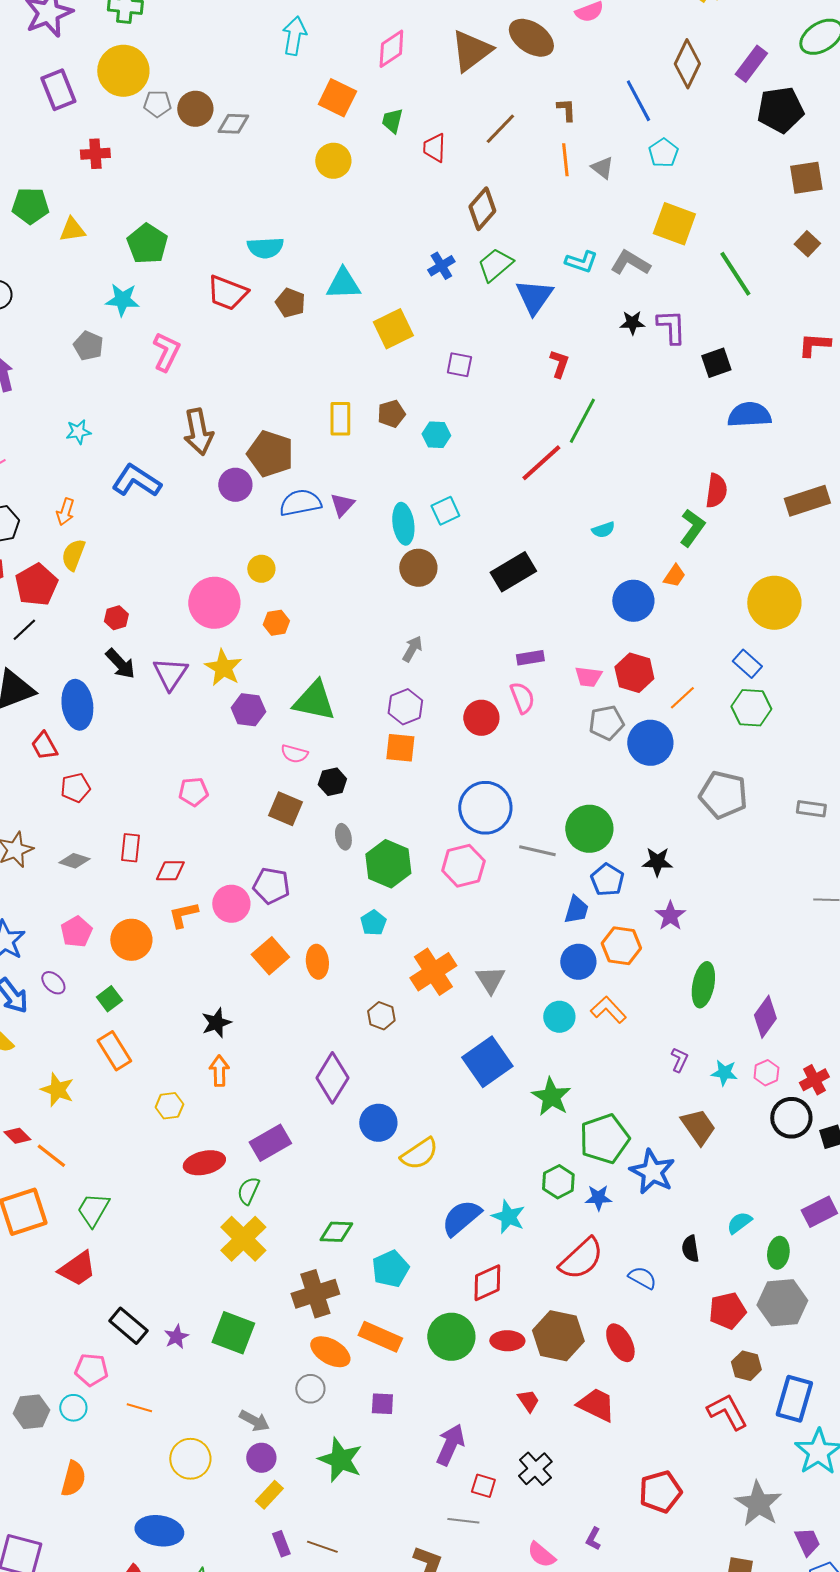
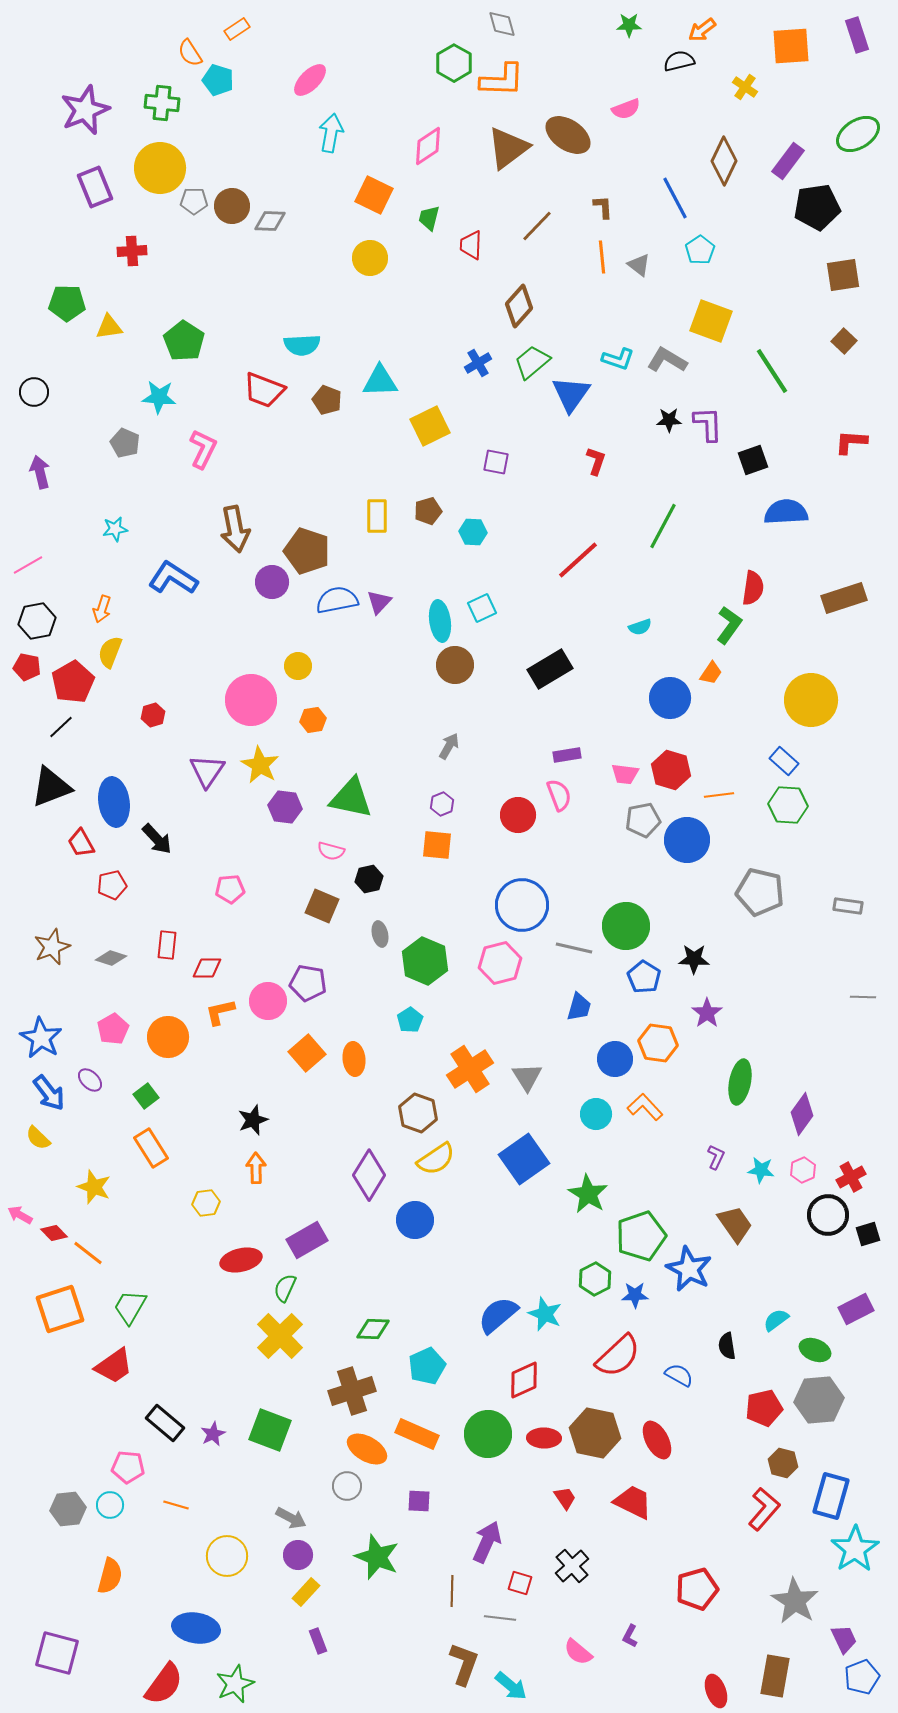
green line: (582, 421) -> (663, 526), moved
black arrow: (120, 664) -> (157, 839), moved
orange line: (682, 698) -> (719, 795), turned 36
purple hexagon: (405, 707) -> (442, 804), size x0.7
blue trapezoid: (576, 910) -> (579, 1007), moved
brown hexagon: (381, 1016) -> (418, 1113), size x1.4
yellow semicircle: (419, 1154) -> (436, 1159), moved
green ellipse: (778, 1253) -> (815, 1350), turned -76
red L-shape: (727, 1412) -> (764, 1509), turned 69
brown line: (322, 1547) -> (452, 1591), moved, turned 72

